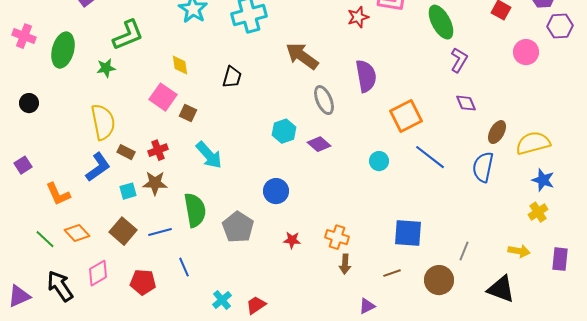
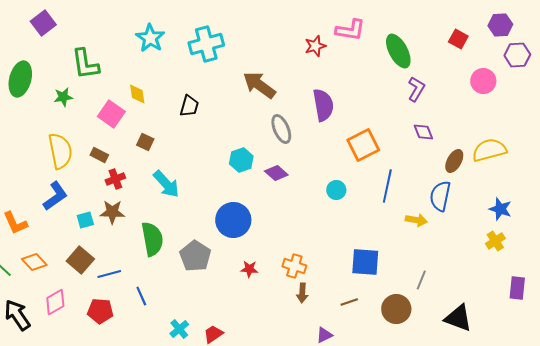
green L-shape: (128, 35) -> (85, 64), turned 104
pink square: (163, 97) -> (111, 114), moved
yellow semicircle: (533, 143) -> (489, 150), moved
brown rectangle: (126, 152) -> (99, 155), moved
blue line: (430, 157) -> (387, 186), turned 64
blue circle: (276, 191) -> (233, 220), size x1.4
blue line: (160, 232) -> (109, 274), moved
yellow arrow: (519, 251) -> (416, 220), moved

